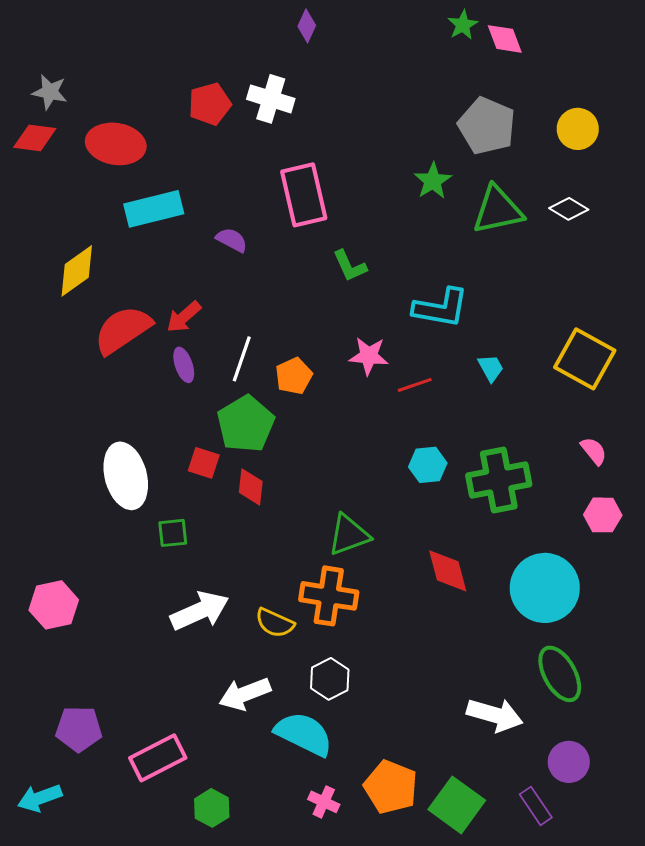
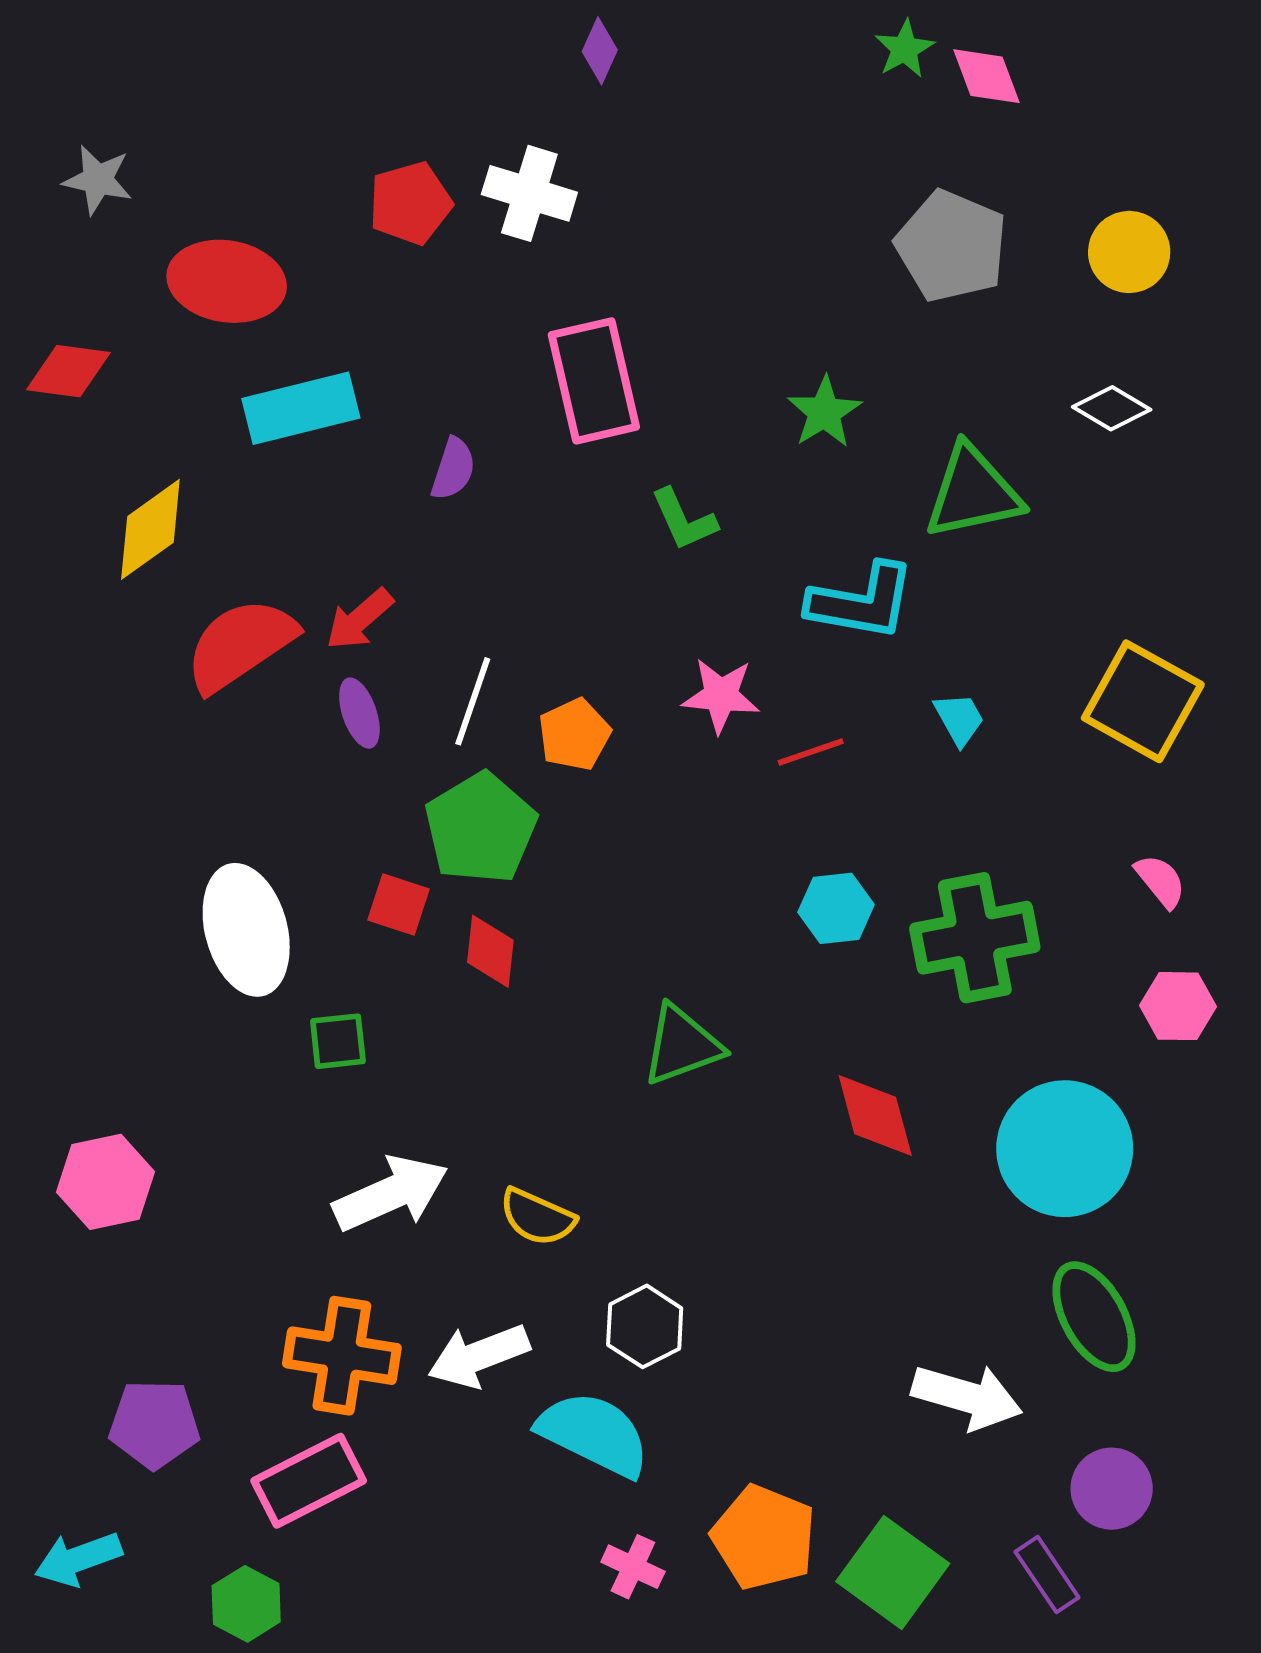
red diamond: (35, 138) -> (68, 371), moved
green star: (433, 181) -> (824, 412), moved
green triangle: (498, 210) -> (973, 492), moved
purple semicircle: (232, 240) -> (453, 469), turned 80
orange cross: (329, 596) -> (342, 1356), moved
green hexagon: (212, 808) -> (246, 1604), moved

